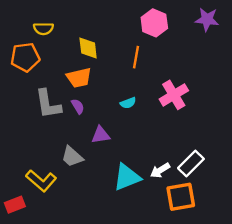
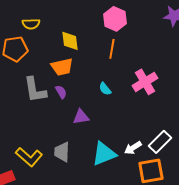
pink hexagon: (154, 23) -> (115, 19), moved
cyan semicircle: (128, 103) -> (105, 89), turned 72
gray trapezoid: (72, 157) -> (62, 152), moved, turned 50

